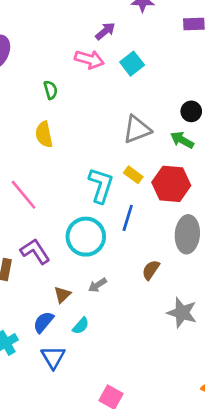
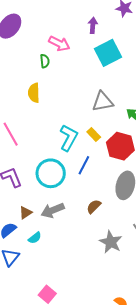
purple arrow: (105, 31) -> (93, 25), turned -56
pink arrow: (89, 59) -> (59, 43), moved
cyan square: (132, 64) -> (108, 53), size x1.5
gray arrow: (97, 285) -> (53, 210), size x1.6

